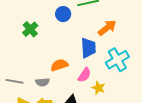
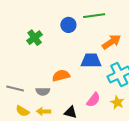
blue trapezoid: (88, 48) -> (91, 61), turned -90
pink semicircle: (84, 75) -> (93, 100), moved
yellow star: (98, 88) -> (117, 102), moved

